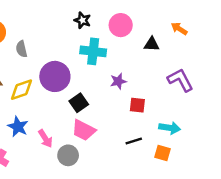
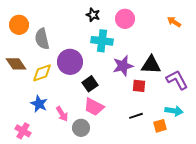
black triangle: (152, 44) -> (151, 65), moved, size x1.5
gray semicircle: (21, 49) -> (42, 39), size x1.5
purple L-shape: (180, 80) -> (177, 80), moved
purple star: (118, 81) -> (123, 66), size x1.5
cyan arrow: (170, 128) -> (174, 111), moved
orange square: (162, 153) -> (160, 126), turned -32

